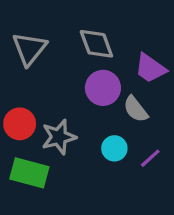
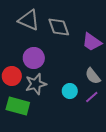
gray triangle: (29, 49) -> (29, 20), moved, turned -45
purple circle: (103, 88) -> (34, 58), moved
gray semicircle: (136, 109) -> (93, 76), moved

